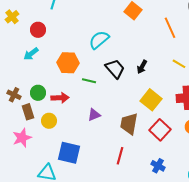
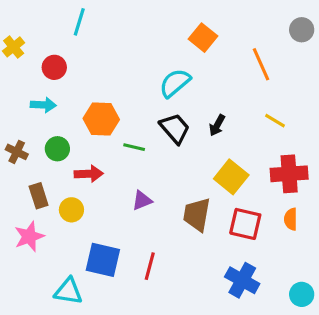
cyan semicircle: (99, 40) -> (175, 83), moved
cyan arrow: (31, 54) -> (43, 105), turned -140
green circle: (38, 93) -> (57, 149), moved
brown cross: (14, 95) -> (17, 152), moved
red square: (160, 130) -> (245, 224), turned -30
red line: (120, 156) -> (150, 266), moved
blue cross: (158, 166) -> (242, 280), size x1.5

